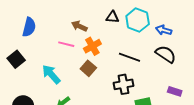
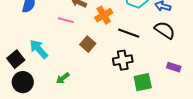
orange cross: (92, 46) -> (104, 15), moved
black square: (16, 59) -> (16, 59), moved
cyan arrow: (51, 74) -> (39, 49), moved

